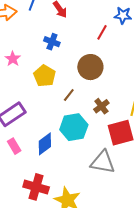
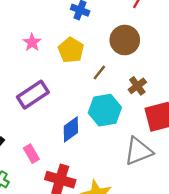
pink star: (13, 59) -> (32, 42), moved
pink rectangle: (14, 146) -> (31, 154), moved
gray triangle: (103, 162) -> (138, 151), turned -32

